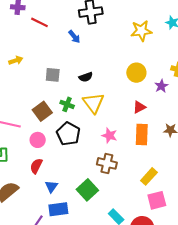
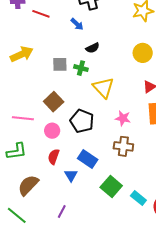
yellow arrow: (16, 60) -> (22, 54), size x1.6
black semicircle: (86, 77) -> (93, 48), moved
green cross: (67, 104) -> (81, 68), moved
green square: (87, 190) -> (111, 187), moved
blue rectangle: (58, 209) -> (88, 159), moved, turned 48

